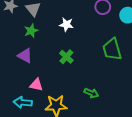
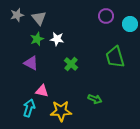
white star: (66, 25) -> (57, 39), moved
cyan arrow: (23, 102) -> (29, 108), turned 102

